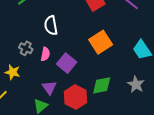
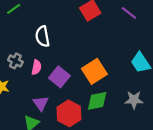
orange square: (101, 42) -> (94, 71), moved
gray star: (136, 84) -> (134, 100), turned -30

